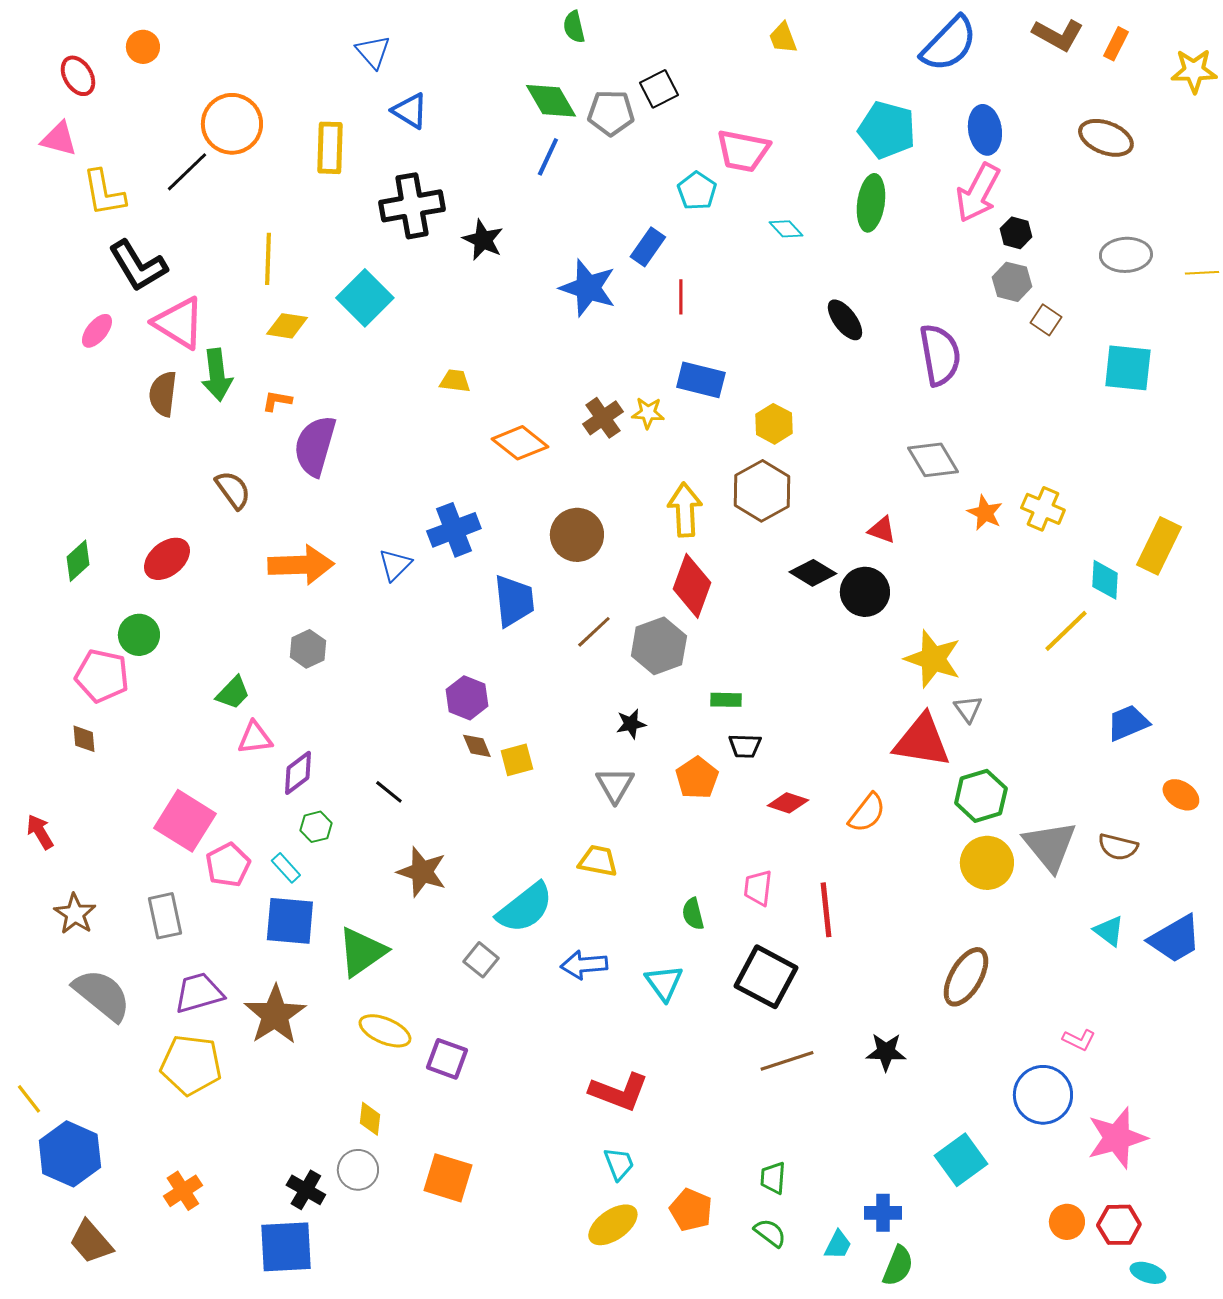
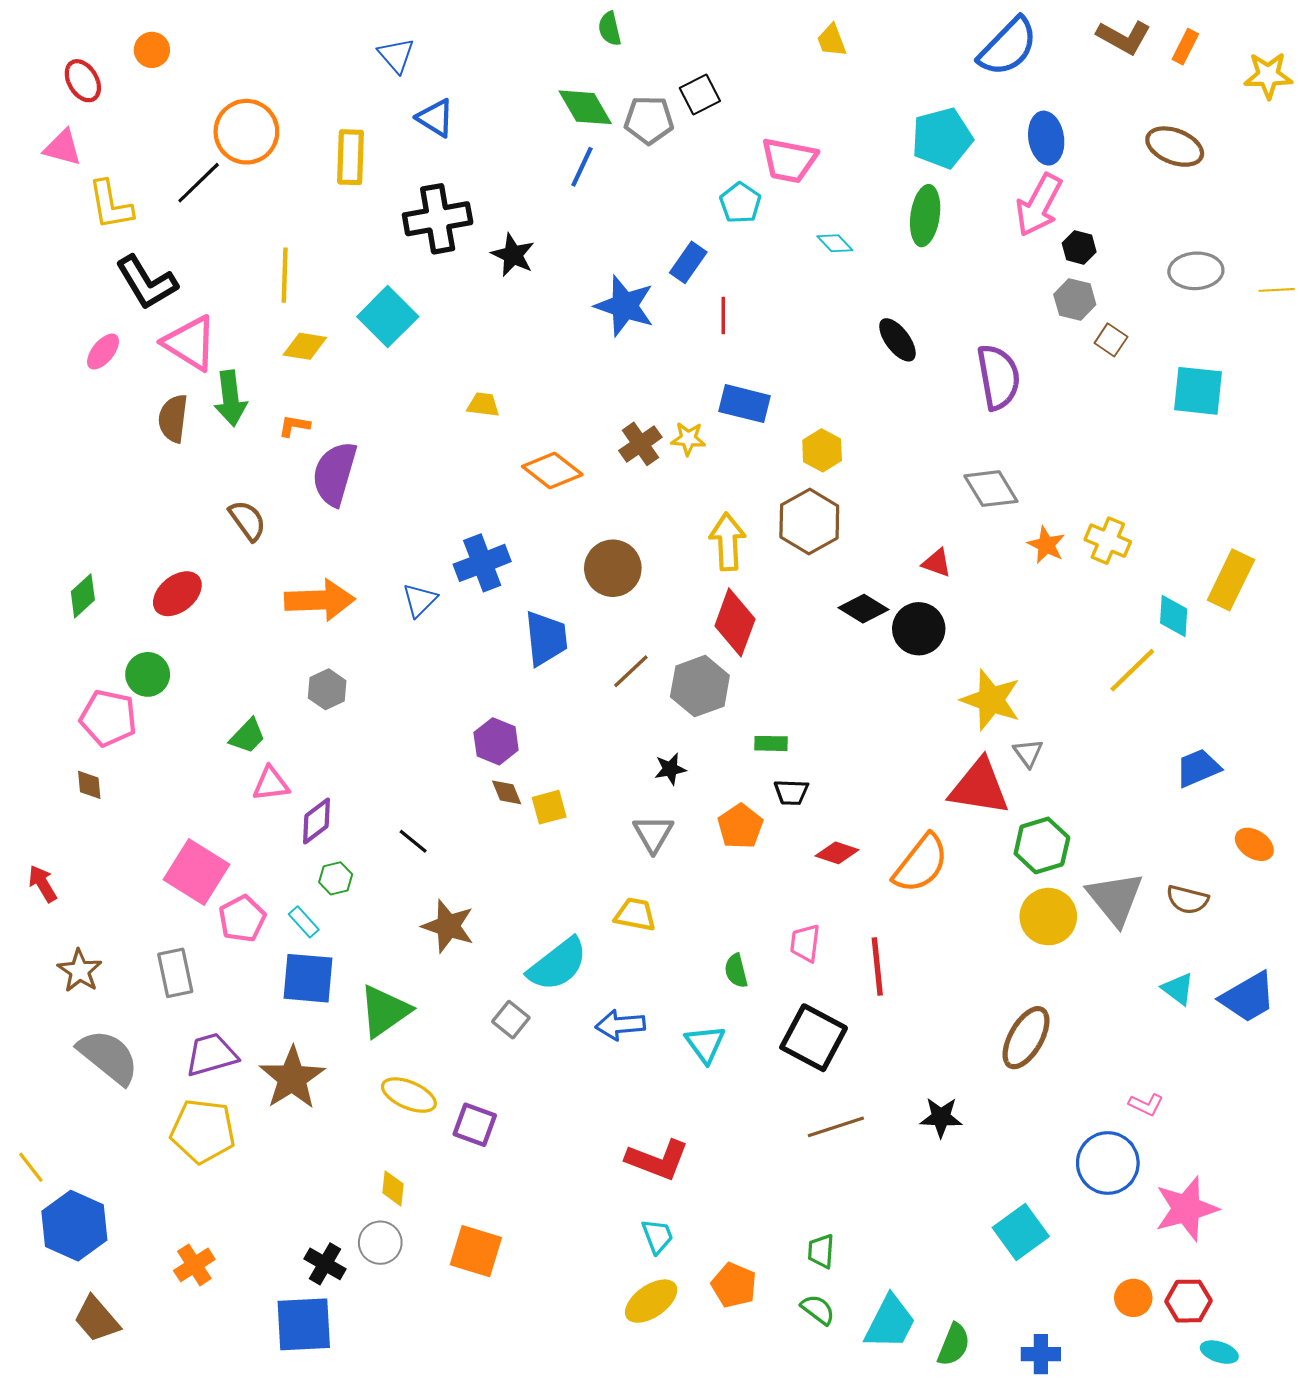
cyan pentagon: (887, 130) -> (942, 138), turned -30
orange semicircle: (867, 813) -> (921, 863), size x1.4
blue cross: (883, 1213) -> (1041, 1354), moved
cyan trapezoid: (838, 1245) -> (890, 1322), size x1.8

